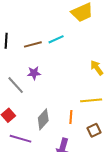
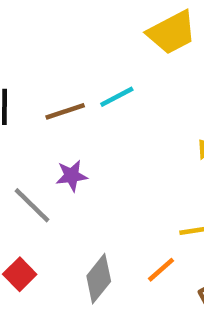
orange line: (71, 117) -> (161, 270), turned 48

